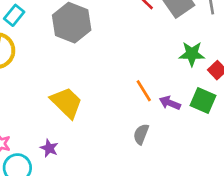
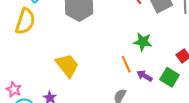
green star: (192, 54) -> (143, 42), moved

